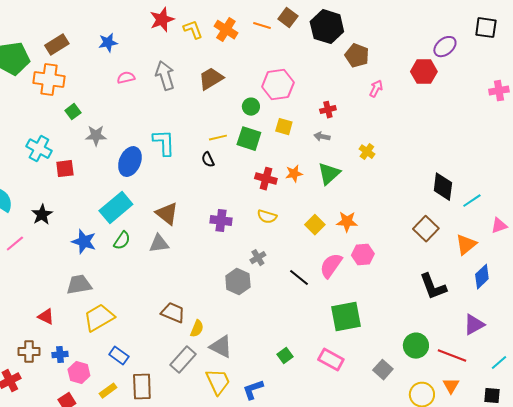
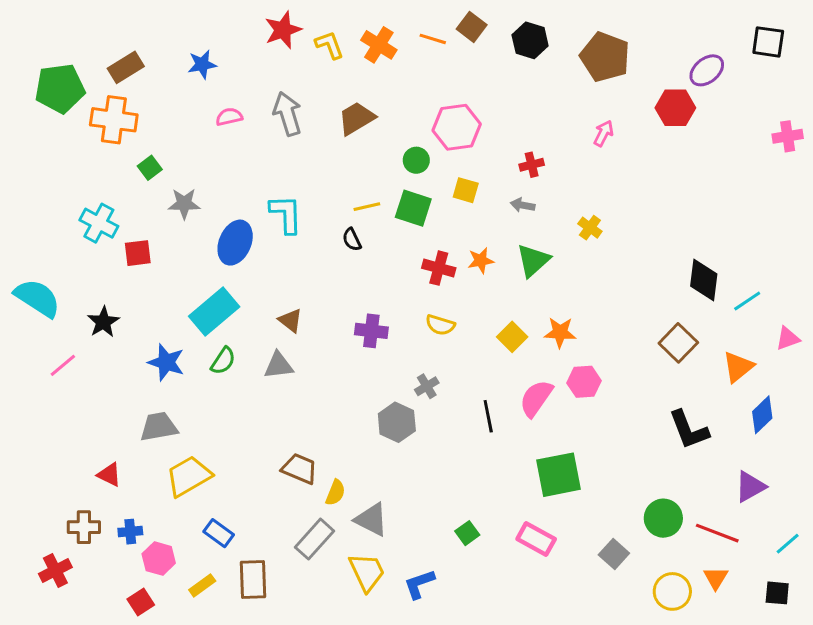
black hexagon: (327, 27) -> (530, 40), size x0.7
brown pentagon: (357, 56) -> (605, 57), moved, size x1.4
brown triangle: (167, 214) -> (290, 320), size x0.7
black line: (299, 278) -> (488, 416), turned 40

